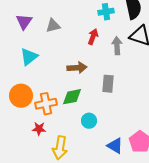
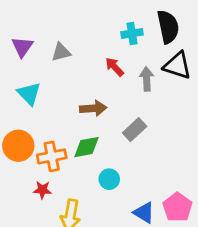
red arrow: (93, 37) -> (115, 67), turned -63
cyan triangle: (29, 57) -> (29, 94), turned -36
gray rectangle: (108, 84) -> (135, 130), turned 42

